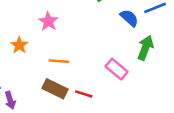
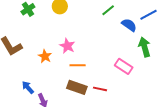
pink star: (48, 21) -> (67, 46), moved
green arrow: (145, 48) -> (145, 47), turned -30

